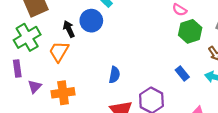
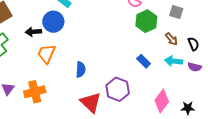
black arrow: (69, 29) -> (33, 32), turned -63
orange trapezoid: (59, 52) -> (47, 54), moved

